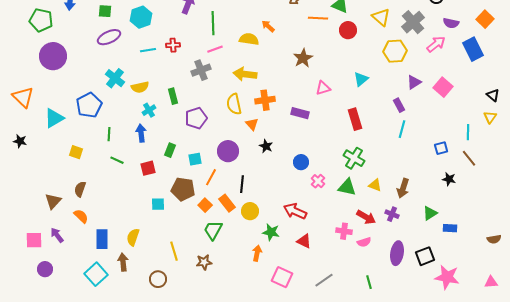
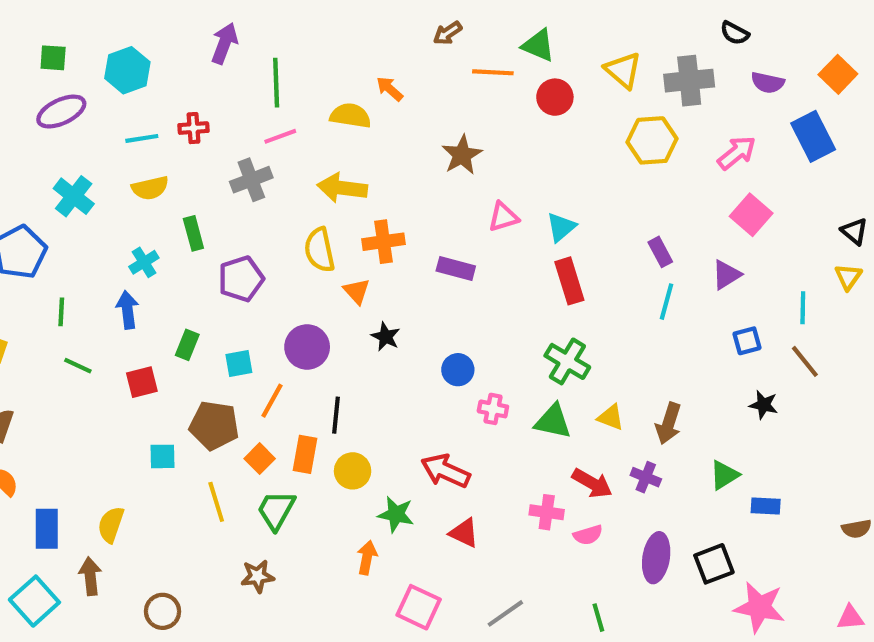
gray cross: (413, 22) -> (689, 81), turned 35
pink arrow: (436, 44) -> (737, 153), moved
cyan triangle: (361, 79) -> (561, 227), moved
purple triangle: (414, 82) -> (726, 275), moved
yellow semicircle: (140, 87) -> (150, 188), moved
pink cross: (318, 181) -> (493, 409), turned -32
orange rectangle: (227, 203) -> (305, 454), turned 48
yellow line: (174, 251) -> (216, 502), moved

